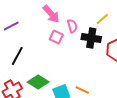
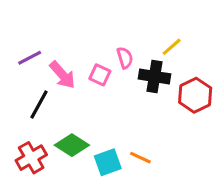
pink arrow: (51, 14) -> (62, 75), moved

